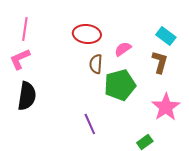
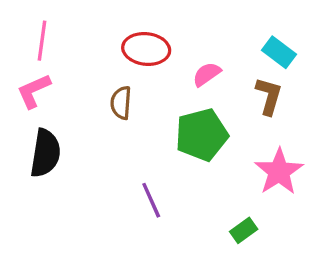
brown semicircle: (96, 64) -> (121, 103), moved

